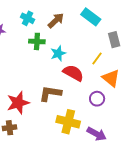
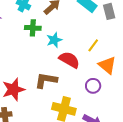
gray rectangle: (114, 40) -> (109, 11), moved

